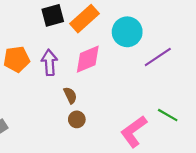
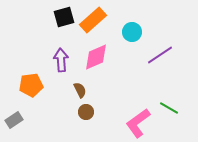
cyan circle: (127, 32) -> (132, 32), size x0.7
orange pentagon: (17, 59) -> (31, 85), moved

